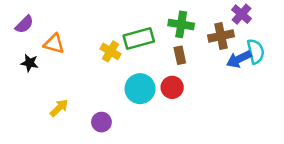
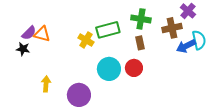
purple semicircle: (24, 24) -> (29, 33), moved
yellow arrow: (59, 108) -> (46, 84), turned -42
purple circle: (101, 122) -> (79, 95), size x1.5

